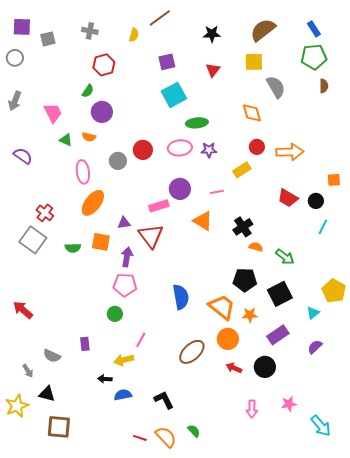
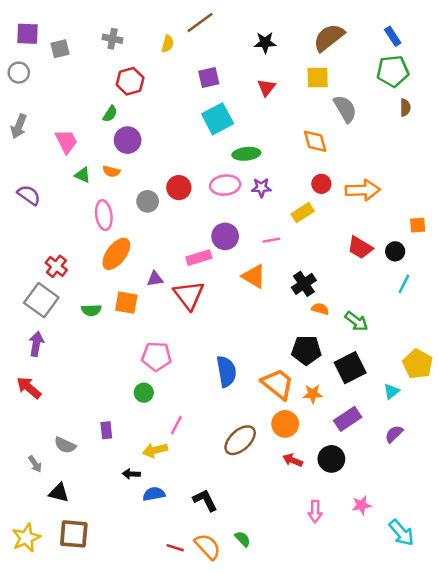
purple arrow: (127, 257) -> (36, 344), moved
yellow star: (17, 406) -> (26, 538), moved

